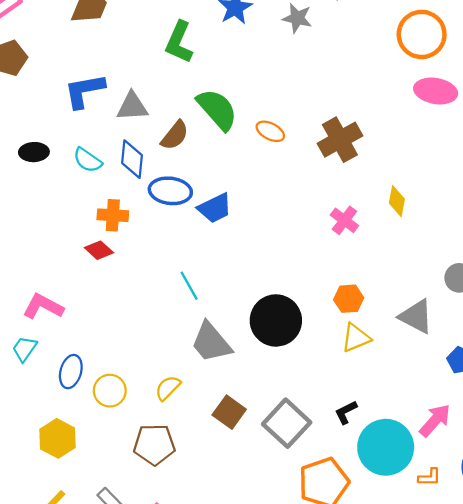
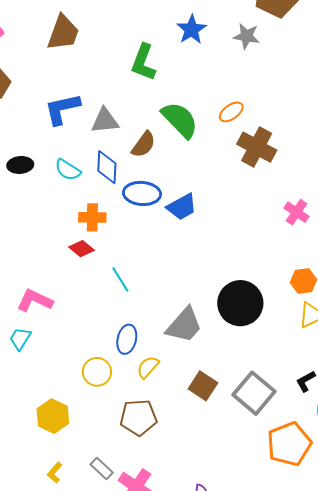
orange ellipse: (270, 131) -> (231, 112), moved, turned -60
brown cross: (340, 140) -> (257, 147), moved, turned -30
cyan line: (189, 286) -> (120, 279), moved
gray trapezoid: (211, 342) -> (184, 325), turned -96
blue ellipse: (71, 372) -> (127, 339), moved

